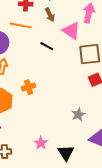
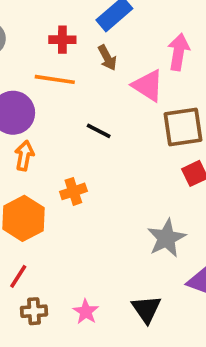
black line: (47, 46) -> (99, 131), moved
gray star: (78, 114) -> (166, 238), size x1.5
pink star: (41, 143) -> (86, 312), moved

